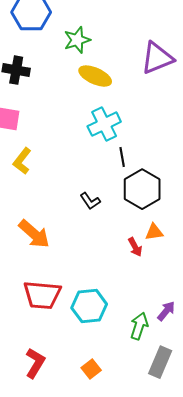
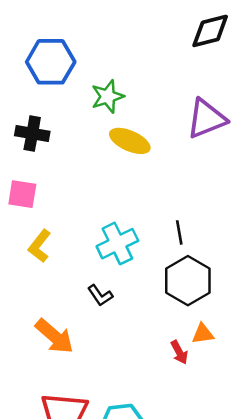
cyan cross: (104, 124) -> (117, 244), moved
black line: (122, 157) -> (179, 232), moved
black L-shape: (90, 201) -> (100, 295), moved

